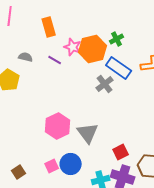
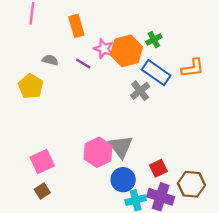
pink hexagon: (58, 126) -> (98, 152), moved
blue circle: (71, 164) -> (123, 180), moved
pink square: (52, 166) -> (42, 161), moved, size x1.5

